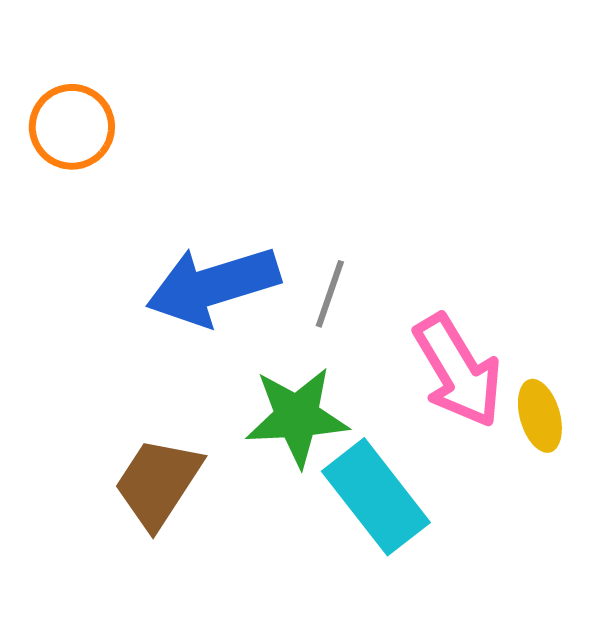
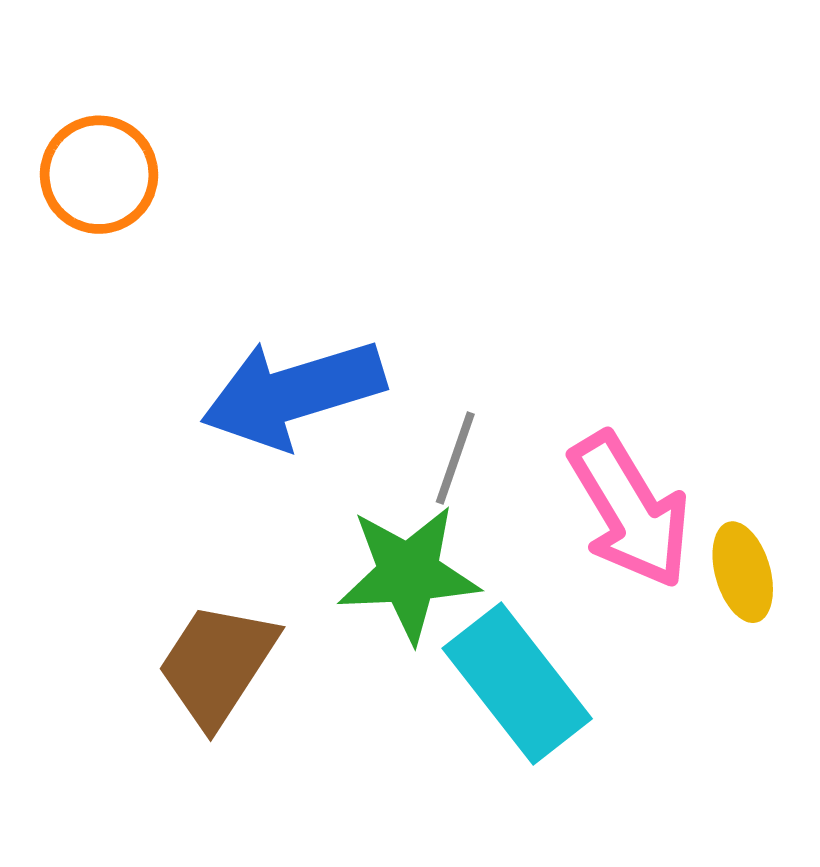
gray line: (330, 294) -> (455, 458), moved

